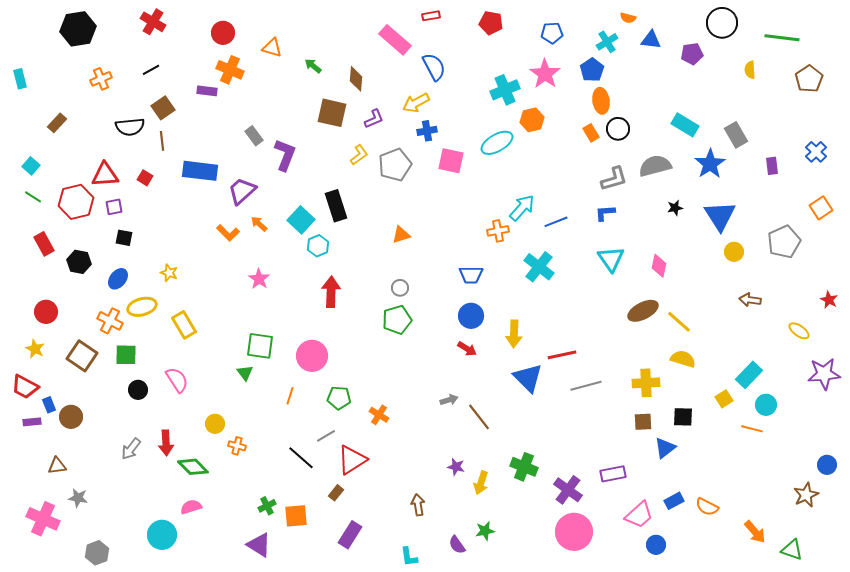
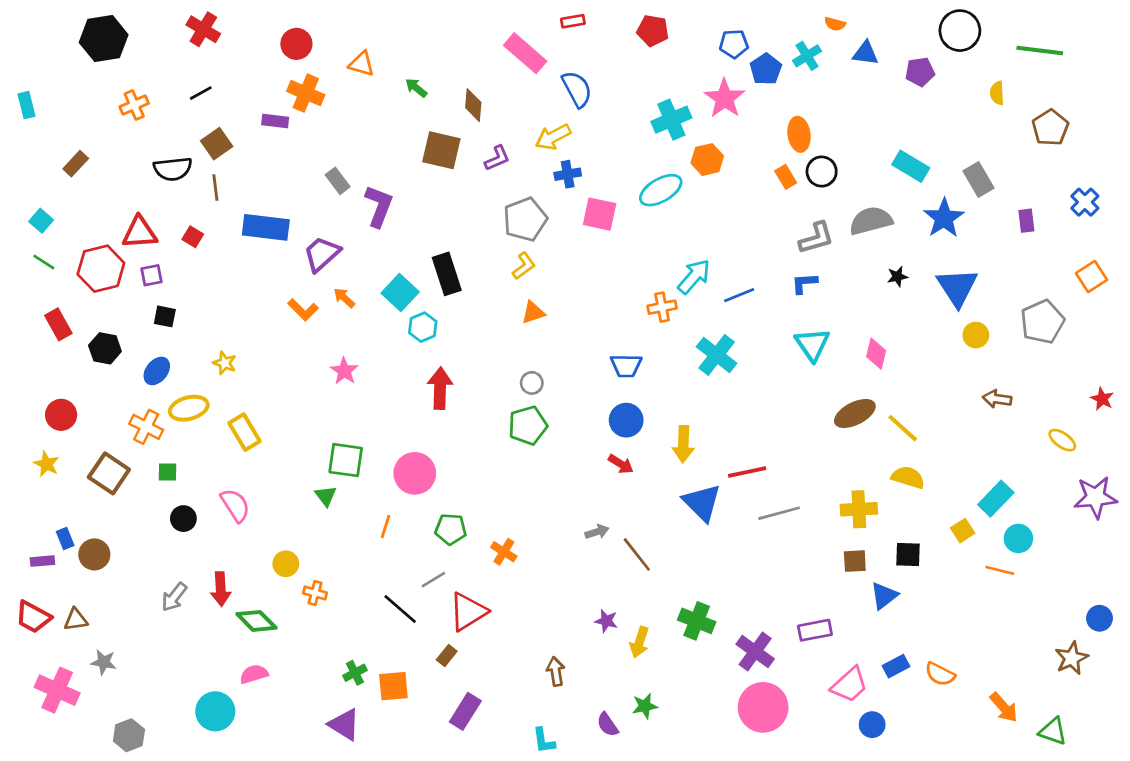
blue pentagon: (592, 70) -> (766, 69), moved
brown pentagon: (809, 79) -> (1050, 128), moved
yellow L-shape: (359, 155) -> (524, 266), moved
green square: (126, 355) -> (167, 472), size x0.7
red trapezoid: (25, 387) -> (33, 617), moved

